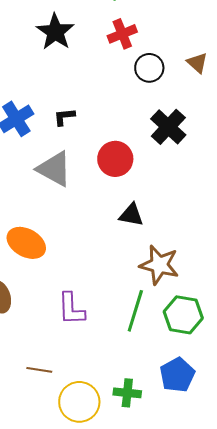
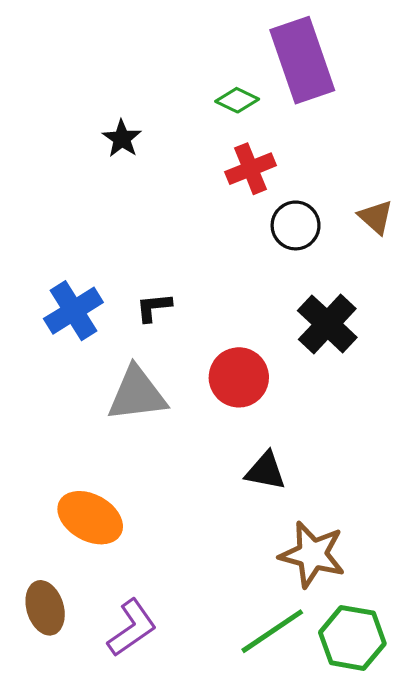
black star: (55, 32) -> (122, 139), moved, size x0.6
gray triangle: (54, 169) -> (137, 394), turned -36
purple L-shape: (71, 309) -> (132, 628), moved, turned -123
green line: (135, 311) -> (272, 631), turned 39

